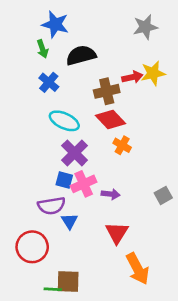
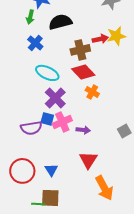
green arrow: (42, 49) -> (30, 17), turned 32
purple semicircle: (51, 206) -> (31, 128), moved
blue triangle: (69, 221) -> (51, 170), moved

